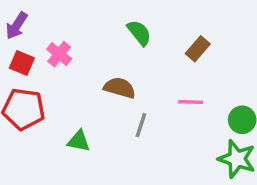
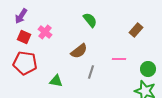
brown rectangle: (198, 49) -> (136, 30), moved
brown semicircle: (120, 88) -> (79, 51), turned 126

